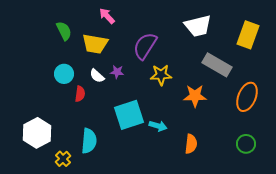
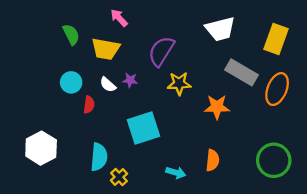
orange ellipse: (247, 97) -> (277, 89), moved
cyan arrow: (158, 126) -> (176, 173), moved
green circle: (246, 144) -> (274, 160), size x1.6
yellow cross: (63, 159) -> (119, 177), moved

